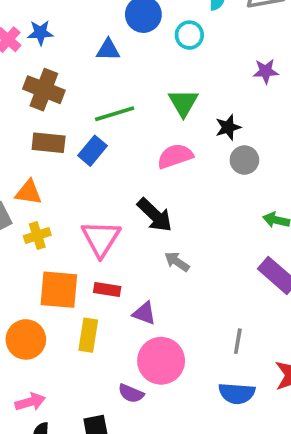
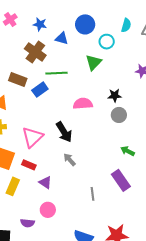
blue star: (40, 33) -> (40, 24), moved
brown cross: (44, 90) -> (35, 52), moved
green triangle: (183, 103) -> (94, 62), moved
gray line: (238, 341) -> (92, 194), moved, turned -32
pink circle: (161, 361) -> (48, 210), size x0.6
purple semicircle: (131, 393) -> (28, 223), turned -32

